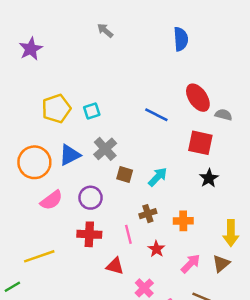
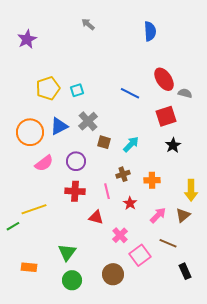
red square: (200, 143) -> (166, 116), turned -30
green line: (12, 287) -> (13, 226), moved

